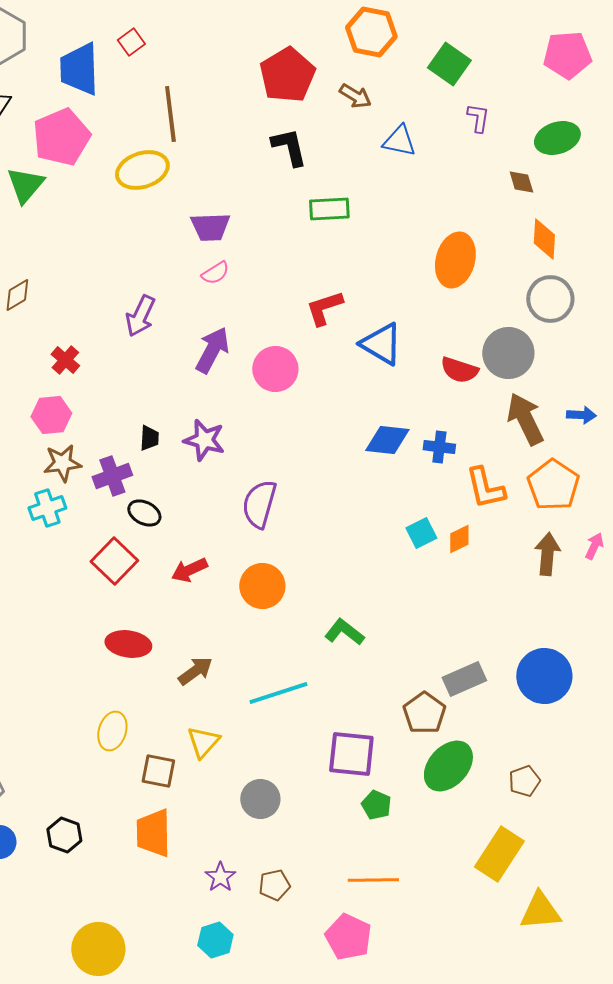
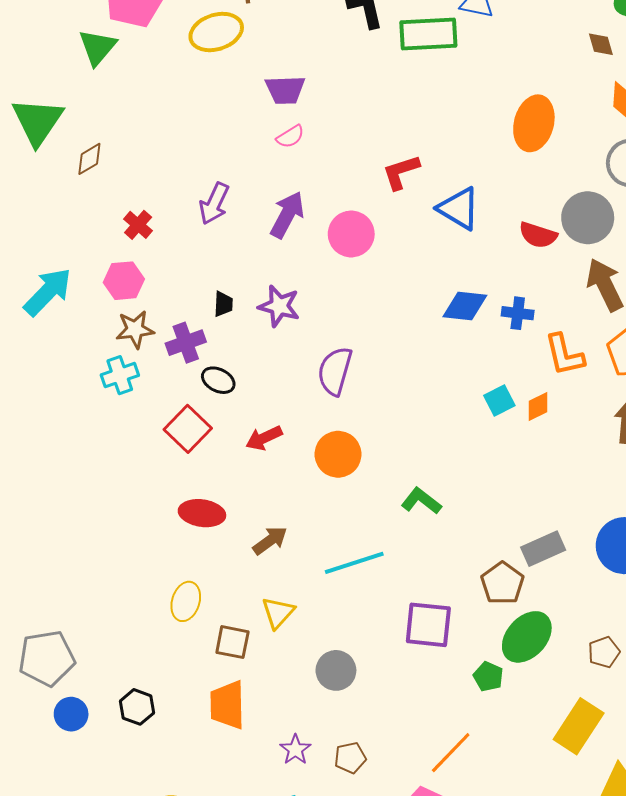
green rectangle: (329, 209) -> (428, 34), moved, size x1.4
purple arrow: (140, 316) -> (214, 204), moved
green pentagon: (376, 805) -> (488, 677), moved
orange line: (373, 880) -> (451, 753), turned -45

